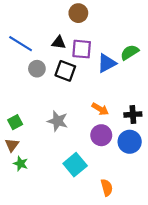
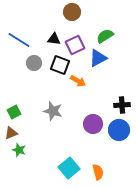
purple square: (82, 49) -> (75, 45), turned -30
green semicircle: (130, 52) -> (105, 36), moved
orange arrow: (100, 109) -> (78, 81), moved
brown triangle: (12, 145) -> (11, 133), turned 32
cyan square: (75, 165) -> (69, 168), moved

